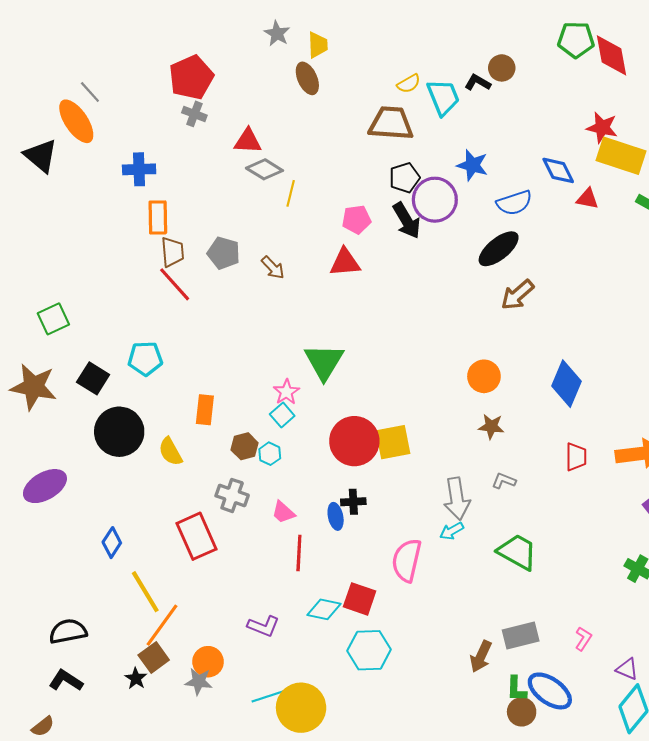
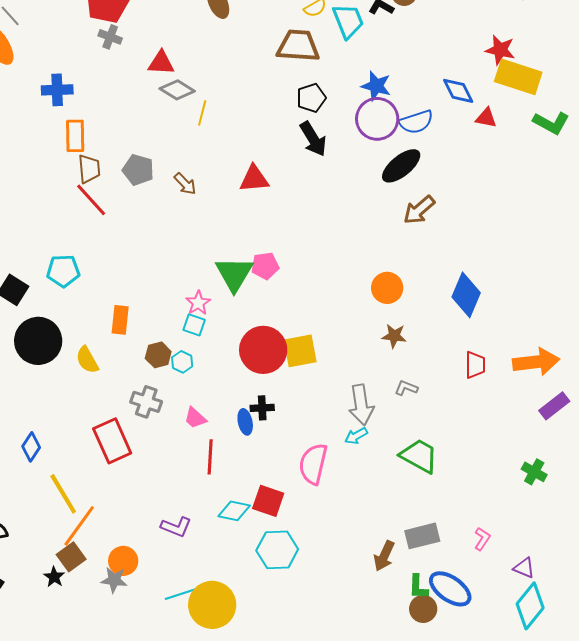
purple circle: (435, 200) -> (377, 119), moved
pink pentagon: (356, 220) -> (265, 266), moved
cyan square: (282, 415) -> (194, 325), turned -30

